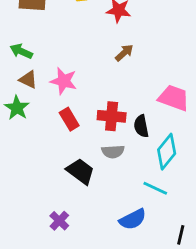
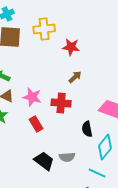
red cross: (112, 116) -> (61, 103), moved
gray semicircle: (113, 152) -> (67, 157), moved

